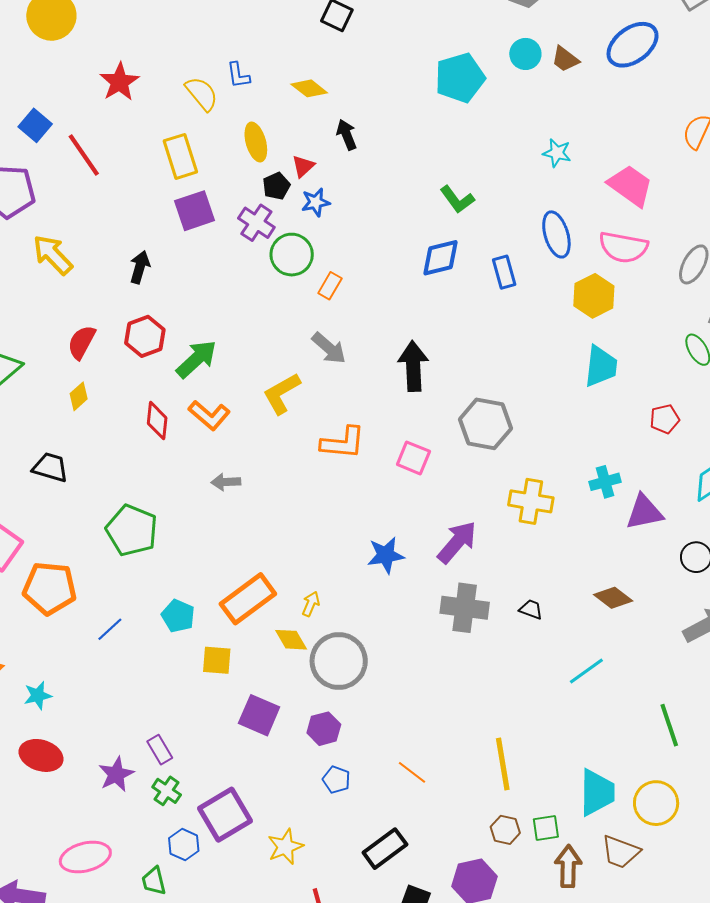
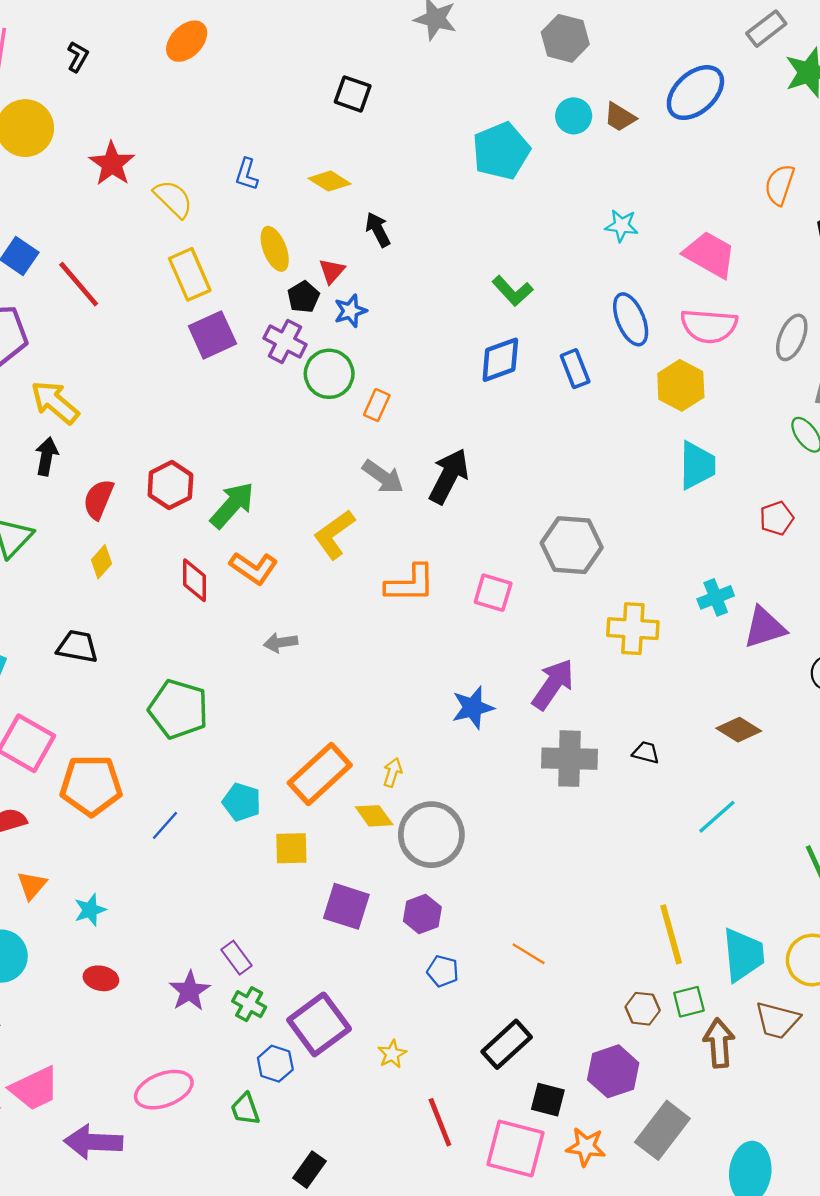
blue L-shape: (238, 75) -> (247, 174), turned 32
red star: (119, 82) -> (112, 164), moved
yellow semicircle: (202, 94) -> (173, 199), moved
black arrow: (140, 267) -> (47, 456), moved
black arrow: (413, 366) -> (449, 476), moved, turned 36
red ellipse: (41, 755) -> (101, 978), size x0.7
yellow line: (503, 764) -> (671, 934), moved
yellow star: (285, 847) -> (392, 1054), size x0.7

